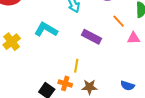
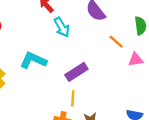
purple rectangle: (91, 37) -> (76, 72), moved, turned -54

